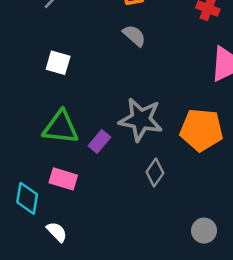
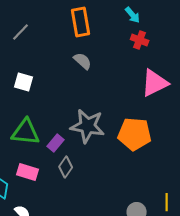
gray diamond: (155, 172) -> (66, 167), moved

